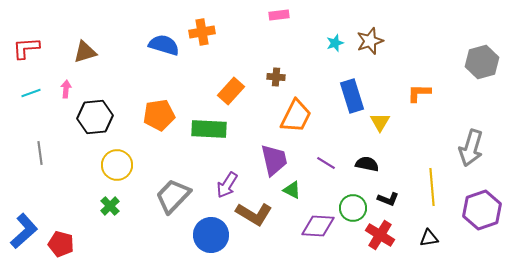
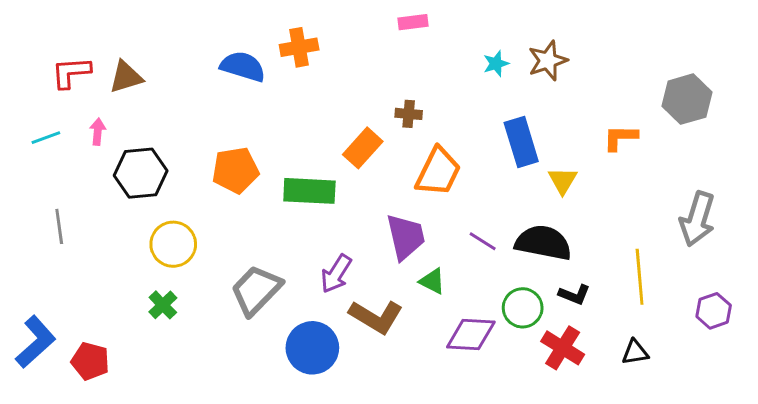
red L-shape: (26, 48) -> (71, 72), moved
gray hexagon: (482, 62) -> (687, 99), moved
orange rectangle: (231, 91) -> (363, 148), moved
black semicircle: (367, 164) -> (543, 243), size x1.6
purple hexagon: (482, 210) -> (714, 311), size x0.6

